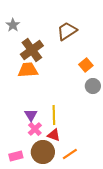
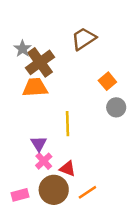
gray star: (13, 25) -> (22, 49), moved
yellow line: (54, 115) -> (67, 124), moved

